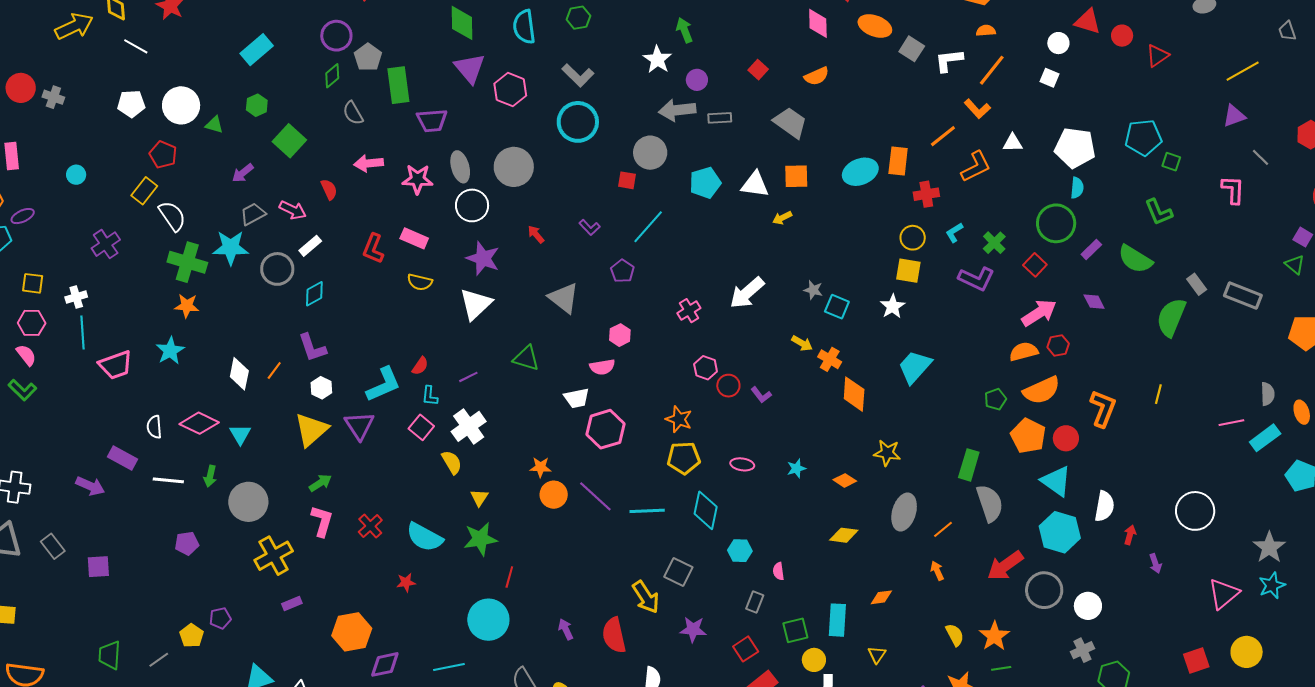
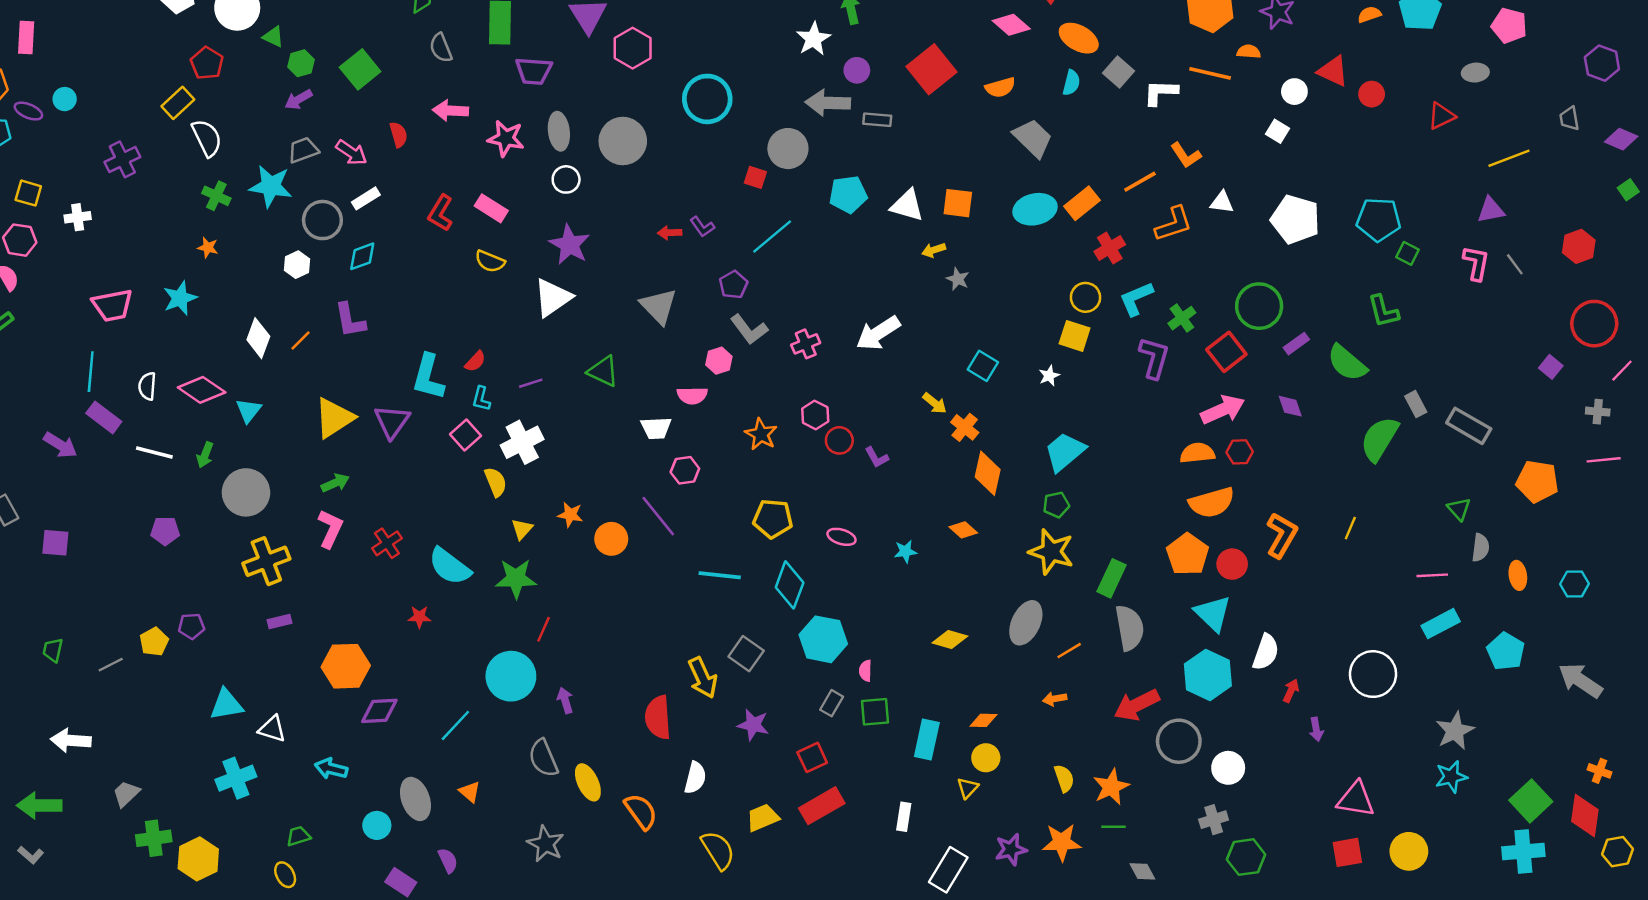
pink diamond: (818, 23) -> (1011, 25), turned -56
orange semicircle: (986, 31) -> (1249, 52), moved
red triangle: (1157, 56) -> (1441, 116), moved
red square: (758, 70) -> (932, 69), size x2.0
orange line: (992, 70) -> (1210, 73), moved, turned 56
gray L-shape: (578, 75) -> (749, 329), moved
green hexagon: (257, 105) -> (301, 63), moved
gray trapezoid: (790, 123) -> (1033, 138), moved
orange rectangle: (898, 161) -> (1082, 203), turned 36
cyan circle: (76, 175) -> (65, 99), moved
cyan semicircle: (1077, 188) -> (1071, 83), moved
pink L-shape: (1233, 190) -> (1476, 263), moved
red cross: (926, 194) -> (1110, 248), turned -30
white circle: (472, 205) -> (566, 179), size x0.7
purple ellipse: (23, 216) -> (28, 111), turned 40
cyan L-shape: (954, 233) -> (1136, 299), size x1.5
red arrow: (536, 234) -> (670, 233), moved, turned -60
green cross: (187, 262) -> (216, 196), size x0.6
red square: (1035, 265) -> (1226, 352), size x1.4
green triangle: (1295, 265) -> (1459, 509), moved
purple L-shape: (976, 279) -> (1154, 358), turned -108
gray star: (813, 290) -> (958, 279), moved
orange star: (187, 306) -> (208, 248), size x0.7
white star: (893, 306) -> (1049, 376), size x0.7
cyan line: (83, 332) -> (91, 372), moved
cyan L-shape: (384, 385) -> (428, 377), turned 120
white hexagon: (321, 388) -> (297, 265), moved
green pentagon: (995, 399) -> (1056, 505), moved
orange star: (679, 419) -> (761, 434), moved
pink hexagon: (606, 429) -> (685, 470), size x0.6
cyan rectangle: (1265, 438) -> (1441, 624), moved
yellow star: (887, 453) -> (1051, 552), moved, size x1.4
orange star: (540, 467) -> (570, 515), moved
orange diamond: (845, 480) -> (963, 530), moved
purple line: (595, 496) -> (658, 516), moved
cyan hexagon: (740, 551) -> (823, 639), size x1.6
orange arrow: (937, 571) -> (1055, 699), turned -84
pink triangle: (1224, 594) -> (1356, 799), moved, turned 40
purple arrow: (566, 629) -> (565, 700), moved
green square: (795, 630) -> (875, 712), moved
green trapezoid: (109, 655) -> (53, 650), size x0.7
yellow circle: (814, 660) -> (986, 758), moved
cyan line: (449, 667) -> (455, 725), turned -44

